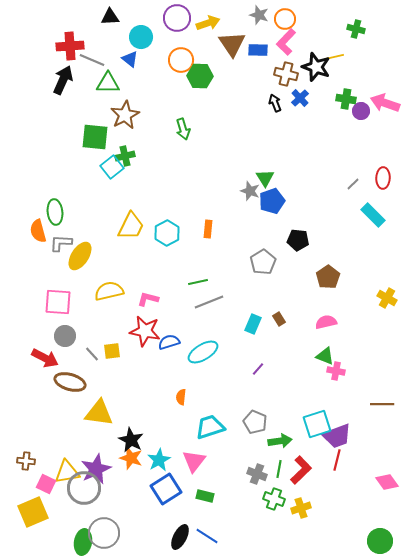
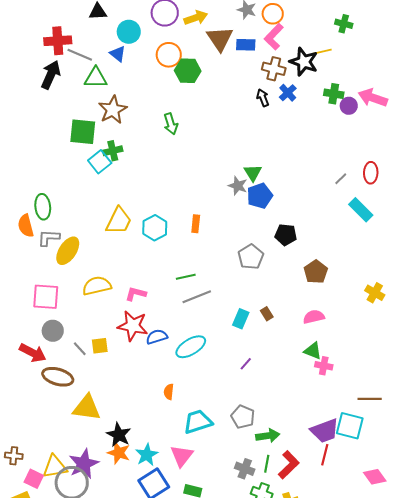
cyan square: (317, 424) -> (350, 426), moved, turned 32

